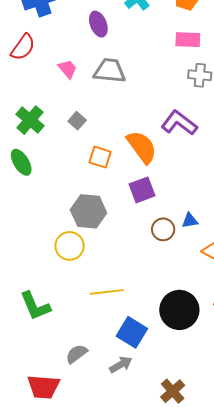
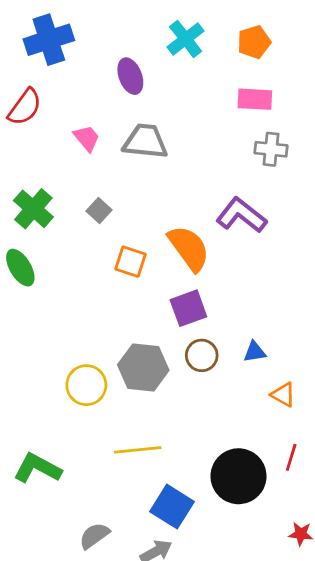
gray hexagon: (89, 211) -> (143, 367), moved
brown circle: (163, 229) -> (202, 355), moved
green L-shape: (35, 306) -> (37, 468), turned 140

